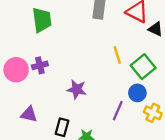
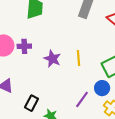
yellow line: (117, 55) -> (79, 58), moved
purple star: (77, 89) -> (52, 59), moved

